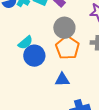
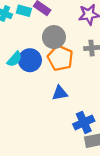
blue circle: (34, 56) -> (30, 60), moved

